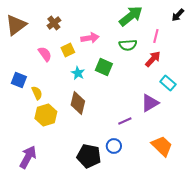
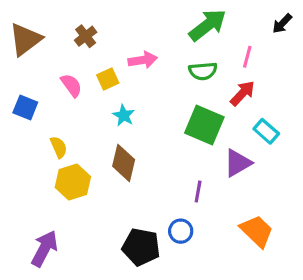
green square: (104, 67) -> (204, 125), moved, size x1.4
blue square: (19, 80) -> (25, 108), moved
purple line: (125, 121) -> (198, 192), turned -56

